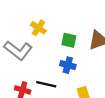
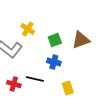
green square: (69, 40) -> (55, 40), turned -32

